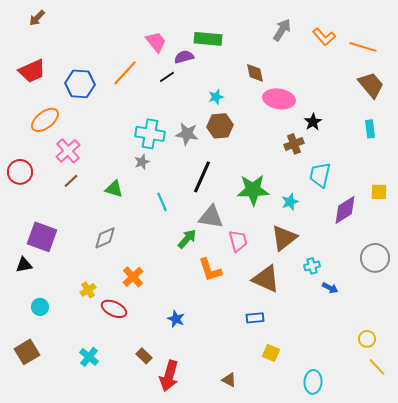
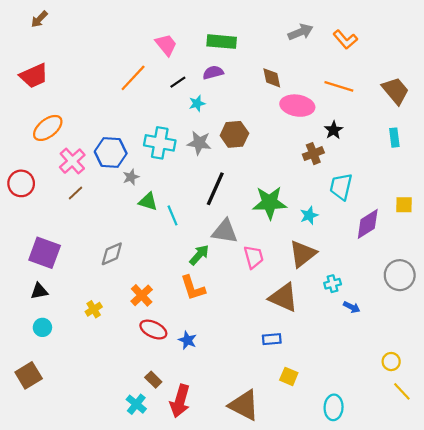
gray arrow: (282, 30) -> (301, 32), turned 35
orange line: (363, 47) -> (339, 86), moved
purple semicircle: (184, 57) -> (213, 73), moved
blue hexagon: (80, 84) -> (111, 152), moved
cyan star: (216, 97) -> (197, 103), moved
gray star: (142, 162) -> (131, 177), moved
green triangle: (114, 189) -> (148, 202), moved
black triangle: (24, 265) -> (39, 291), moved
orange L-shape: (210, 270) -> (193, 288), moved
red ellipse: (114, 309) -> (153, 330), moved
cyan cross: (89, 357) -> (136, 404), moved
brown triangle: (229, 380) -> (244, 405), size x2.0

